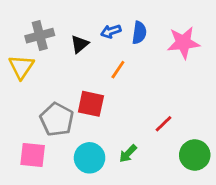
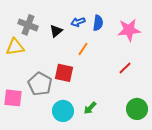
gray cross: (40, 36) -> (28, 25), turned 36
yellow triangle: (21, 67) -> (15, 47), turned 48
red line: (163, 124) -> (125, 68), moved
pink square: (33, 155) -> (13, 98), moved

